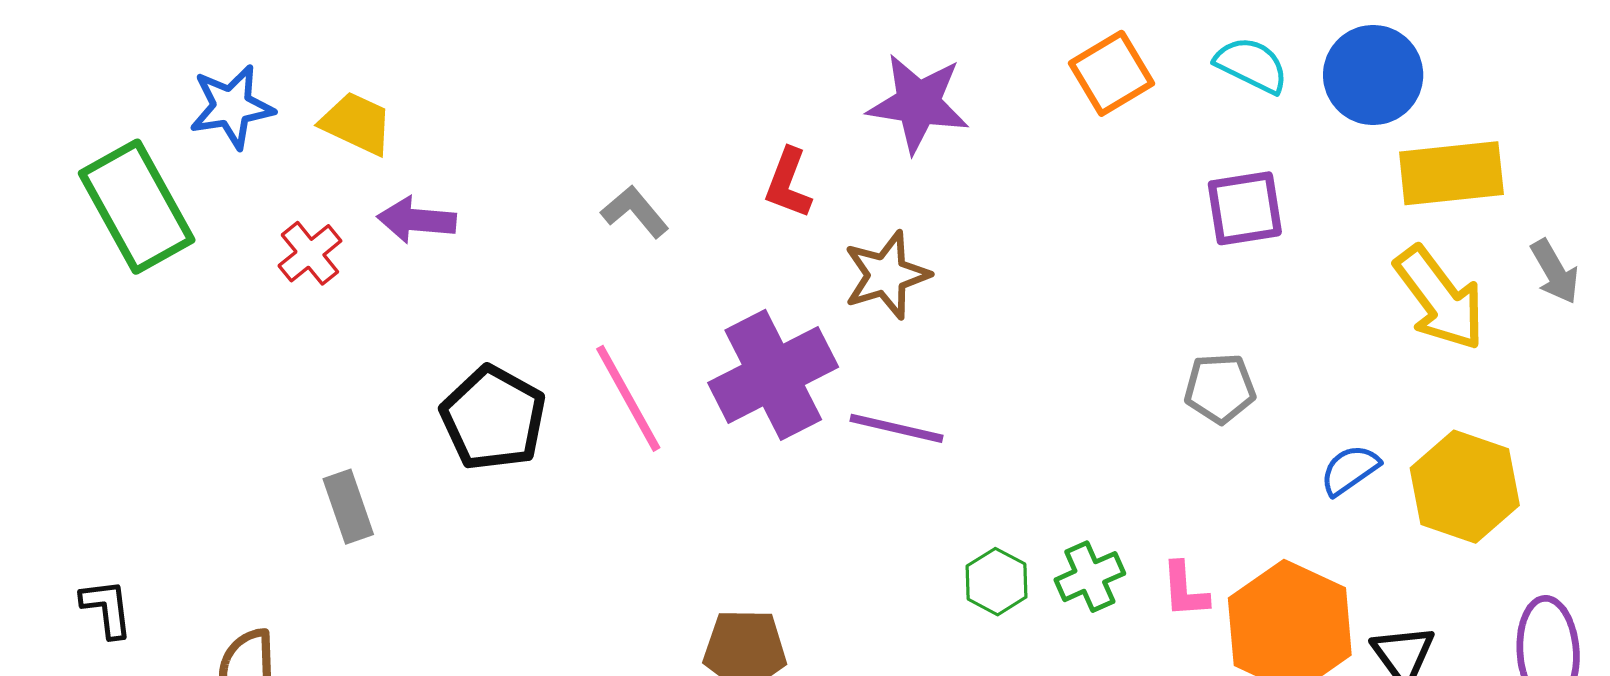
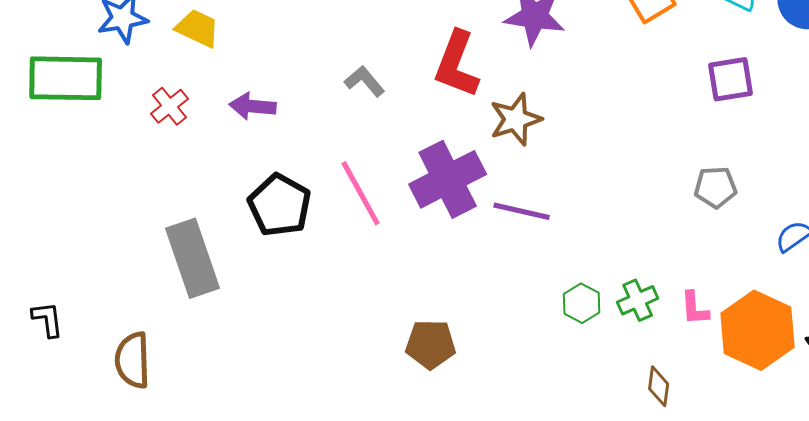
red L-shape: (788, 183) -> (457, 64), size x1.6
green rectangle: (137, 207) -> (66, 78), turned -60
purple arrow: (417, 220) -> (253, 106), moved
gray rectangle: (348, 507) -> (193, 258), size x1.8

